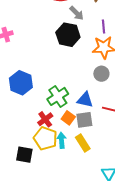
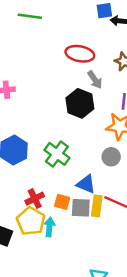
green cross: (58, 96) -> (57, 154), moved, turned -30
orange square: (68, 118) -> (62, 202), turned -32
yellow rectangle: (83, 143) -> (97, 206), moved, turned 30

